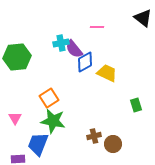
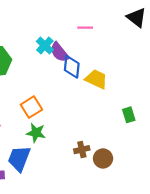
cyan cross: (61, 43) -> (45, 46), turned -35
blue diamond: (85, 62) -> (72, 67), turned -55
green star: (53, 121) -> (36, 133), size x0.7

